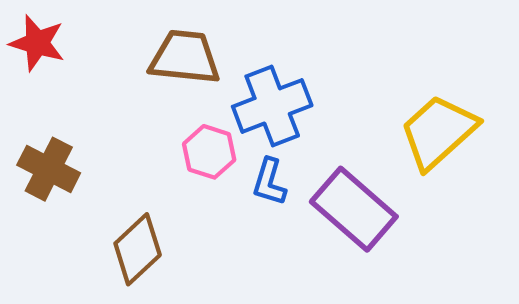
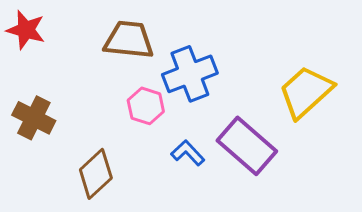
blue L-shape: (269, 182) -> (188, 153), moved, turned 120

